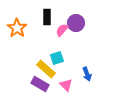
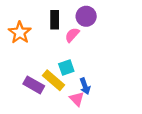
purple circle: (76, 23) -> (86, 16), moved
blue arrow: (87, 74) -> (85, 86), moved
purple rectangle: (40, 84) -> (34, 85), moved

